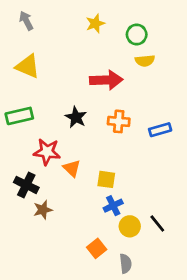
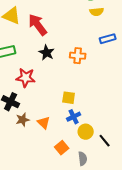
red arrow: (106, 80) -> (38, 25), moved, turned -125
blue rectangle: (160, 130) -> (108, 39), moved
orange triangle: (72, 168) -> (44, 123), moved
black line: (157, 224) -> (105, 141), moved

